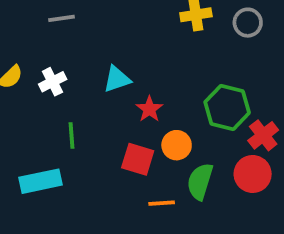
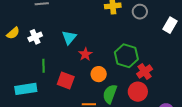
cyan triangle: (117, 79) -> (69, 37), turned -35
red square: (138, 159) -> (66, 80), moved

